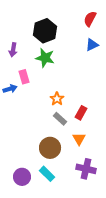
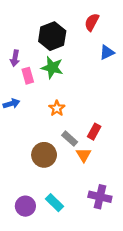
red semicircle: (90, 19) -> (92, 22), moved
pink rectangle: (24, 77) -> (28, 76), moved
orange star: (57, 99) -> (57, 108), moved
orange triangle: (79, 139) -> (84, 155), moved
brown circle: (50, 148) -> (44, 155), moved

